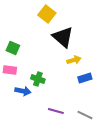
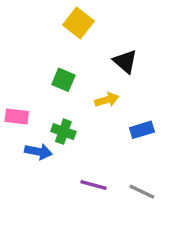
black triangle: (63, 37) -> (125, 61), moved, size x0.7
green square: (13, 48) -> (63, 80), moved
yellow arrow: (74, 60) -> (107, 100), moved

